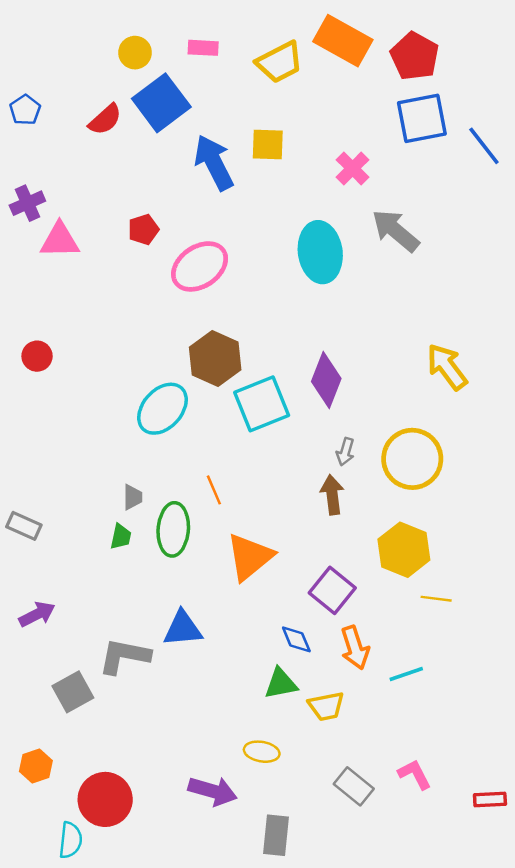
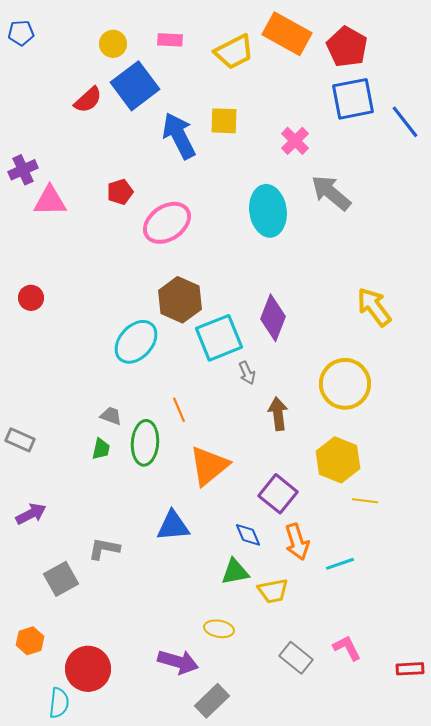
blue pentagon: (25, 110) -> (21, 33), moved, turned 30
gray arrow: (345, 452) -> (247, 373), moved, turned -40
gray trapezoid: (133, 497) -> (111, 416), turned -70
blue triangle: (183, 629) -> (173, 526), moved
gray L-shape: (124, 656) -> (104, 549), size x0.7
gray rectangle: (276, 835) -> (212, 701), moved, turned 40

